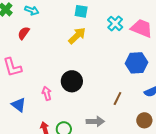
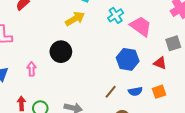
black circle: (72, 81) -> (61, 52), moved
brown line: (117, 99) -> (111, 92), moved

